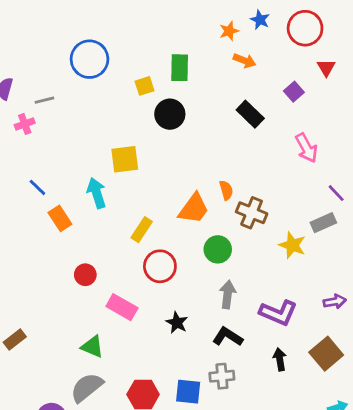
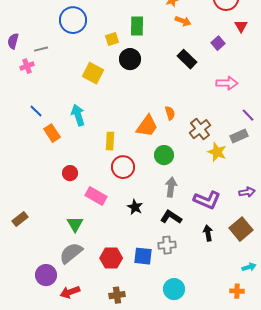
pink arrow: (306, 148) -> (227, 83), turned -60
yellow square: (125, 159) -> (93, 73), moved, turned 35
brown cross: (252, 213) -> (200, 129), moved, turned 30
yellow rectangle: (142, 230) -> (110, 141), turned -30
green triangle: (92, 347) -> (75, 224), turned 36

